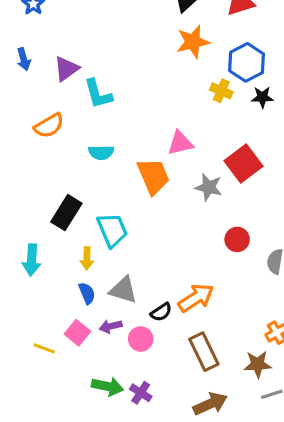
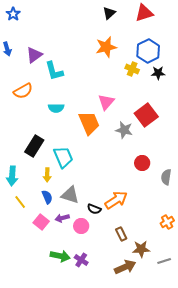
orange star: (193, 42) -> (106, 47), moved
pink triangle: (180, 143) -> (106, 102), turned -36
black semicircle: (161, 312) -> (94, 209), turned 56
yellow line: (44, 348) -> (20, 202), moved, turned 32
brown rectangle: (204, 352) -> (121, 234), size x0.6
brown star: (258, 364) -> (141, 249), moved

